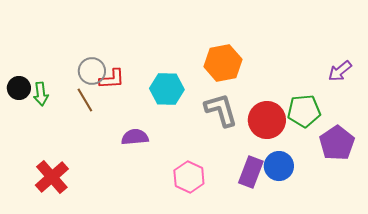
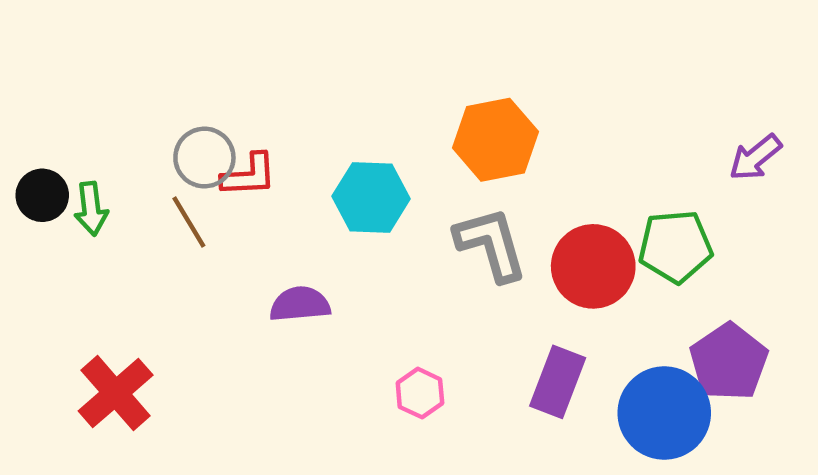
purple pentagon: (337, 143) -> (729, 362), moved
blue circle: (279, 166) -> (664, 413), moved, size x1.4
pink hexagon: (189, 177) -> (420, 393), size x0.7

